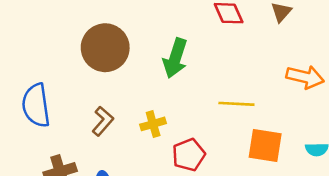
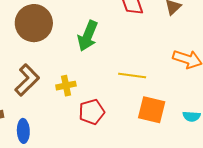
brown L-shape: (103, 121) -> (27, 80), size x1.4

